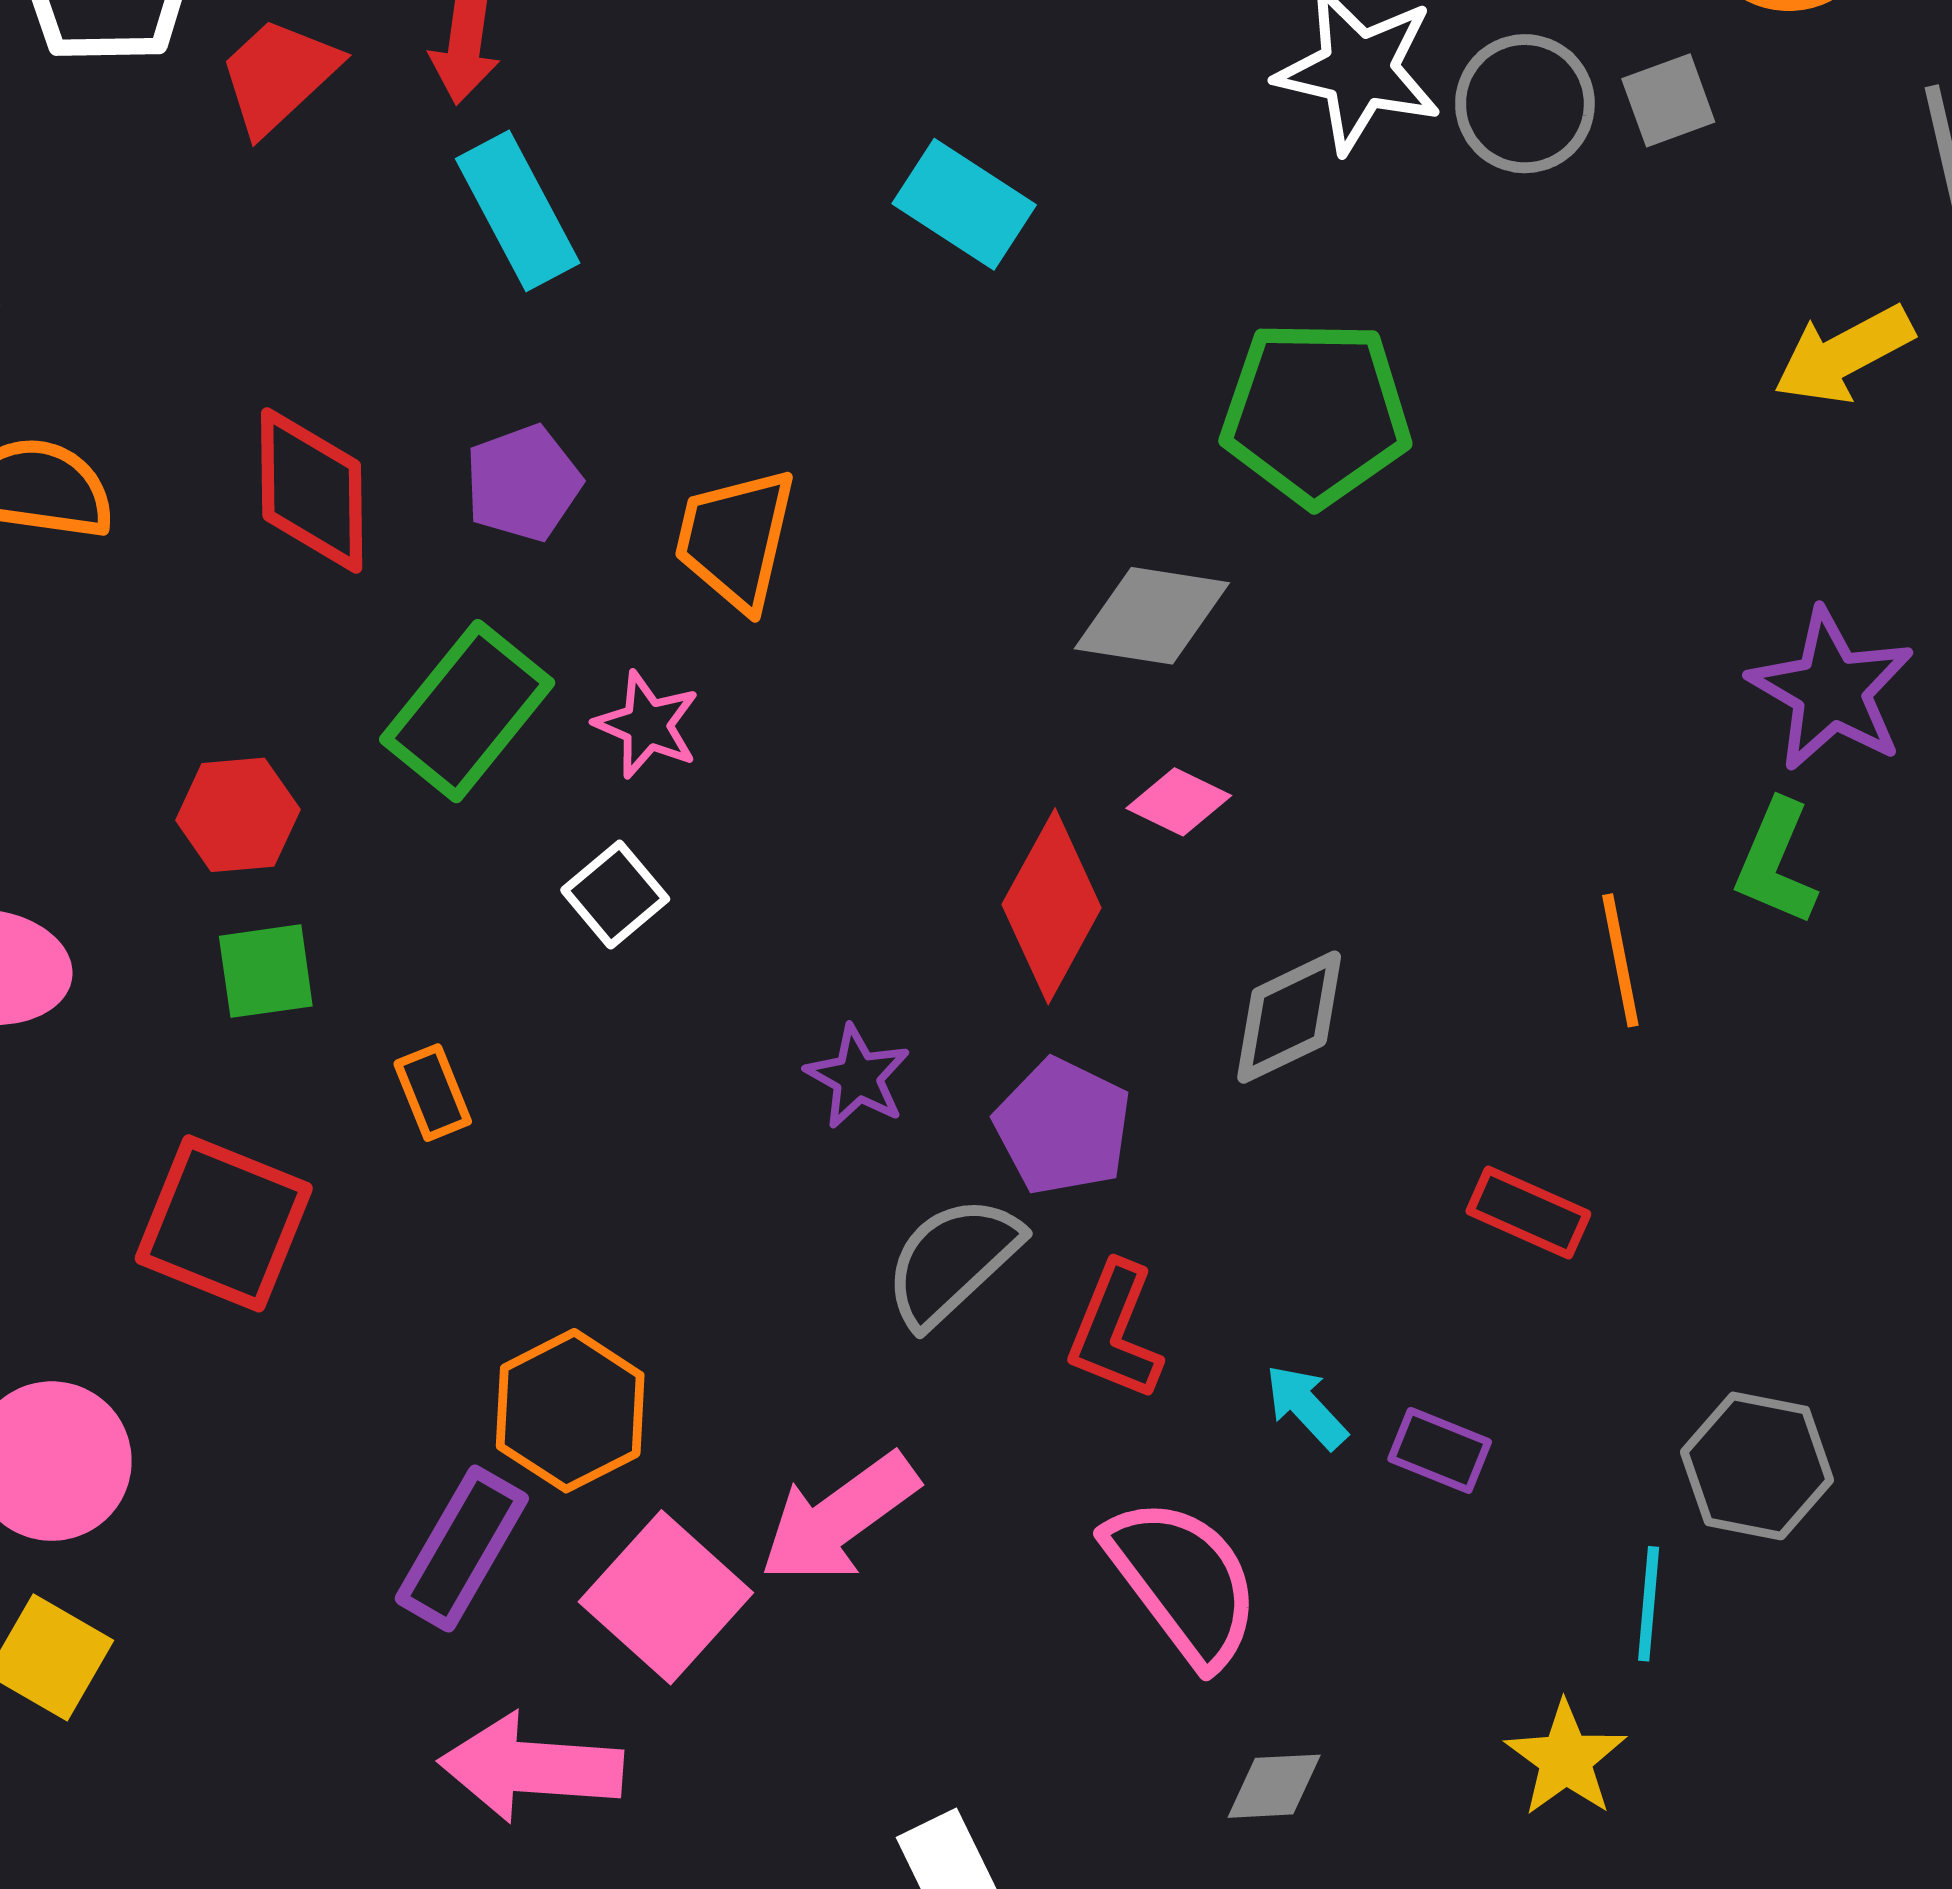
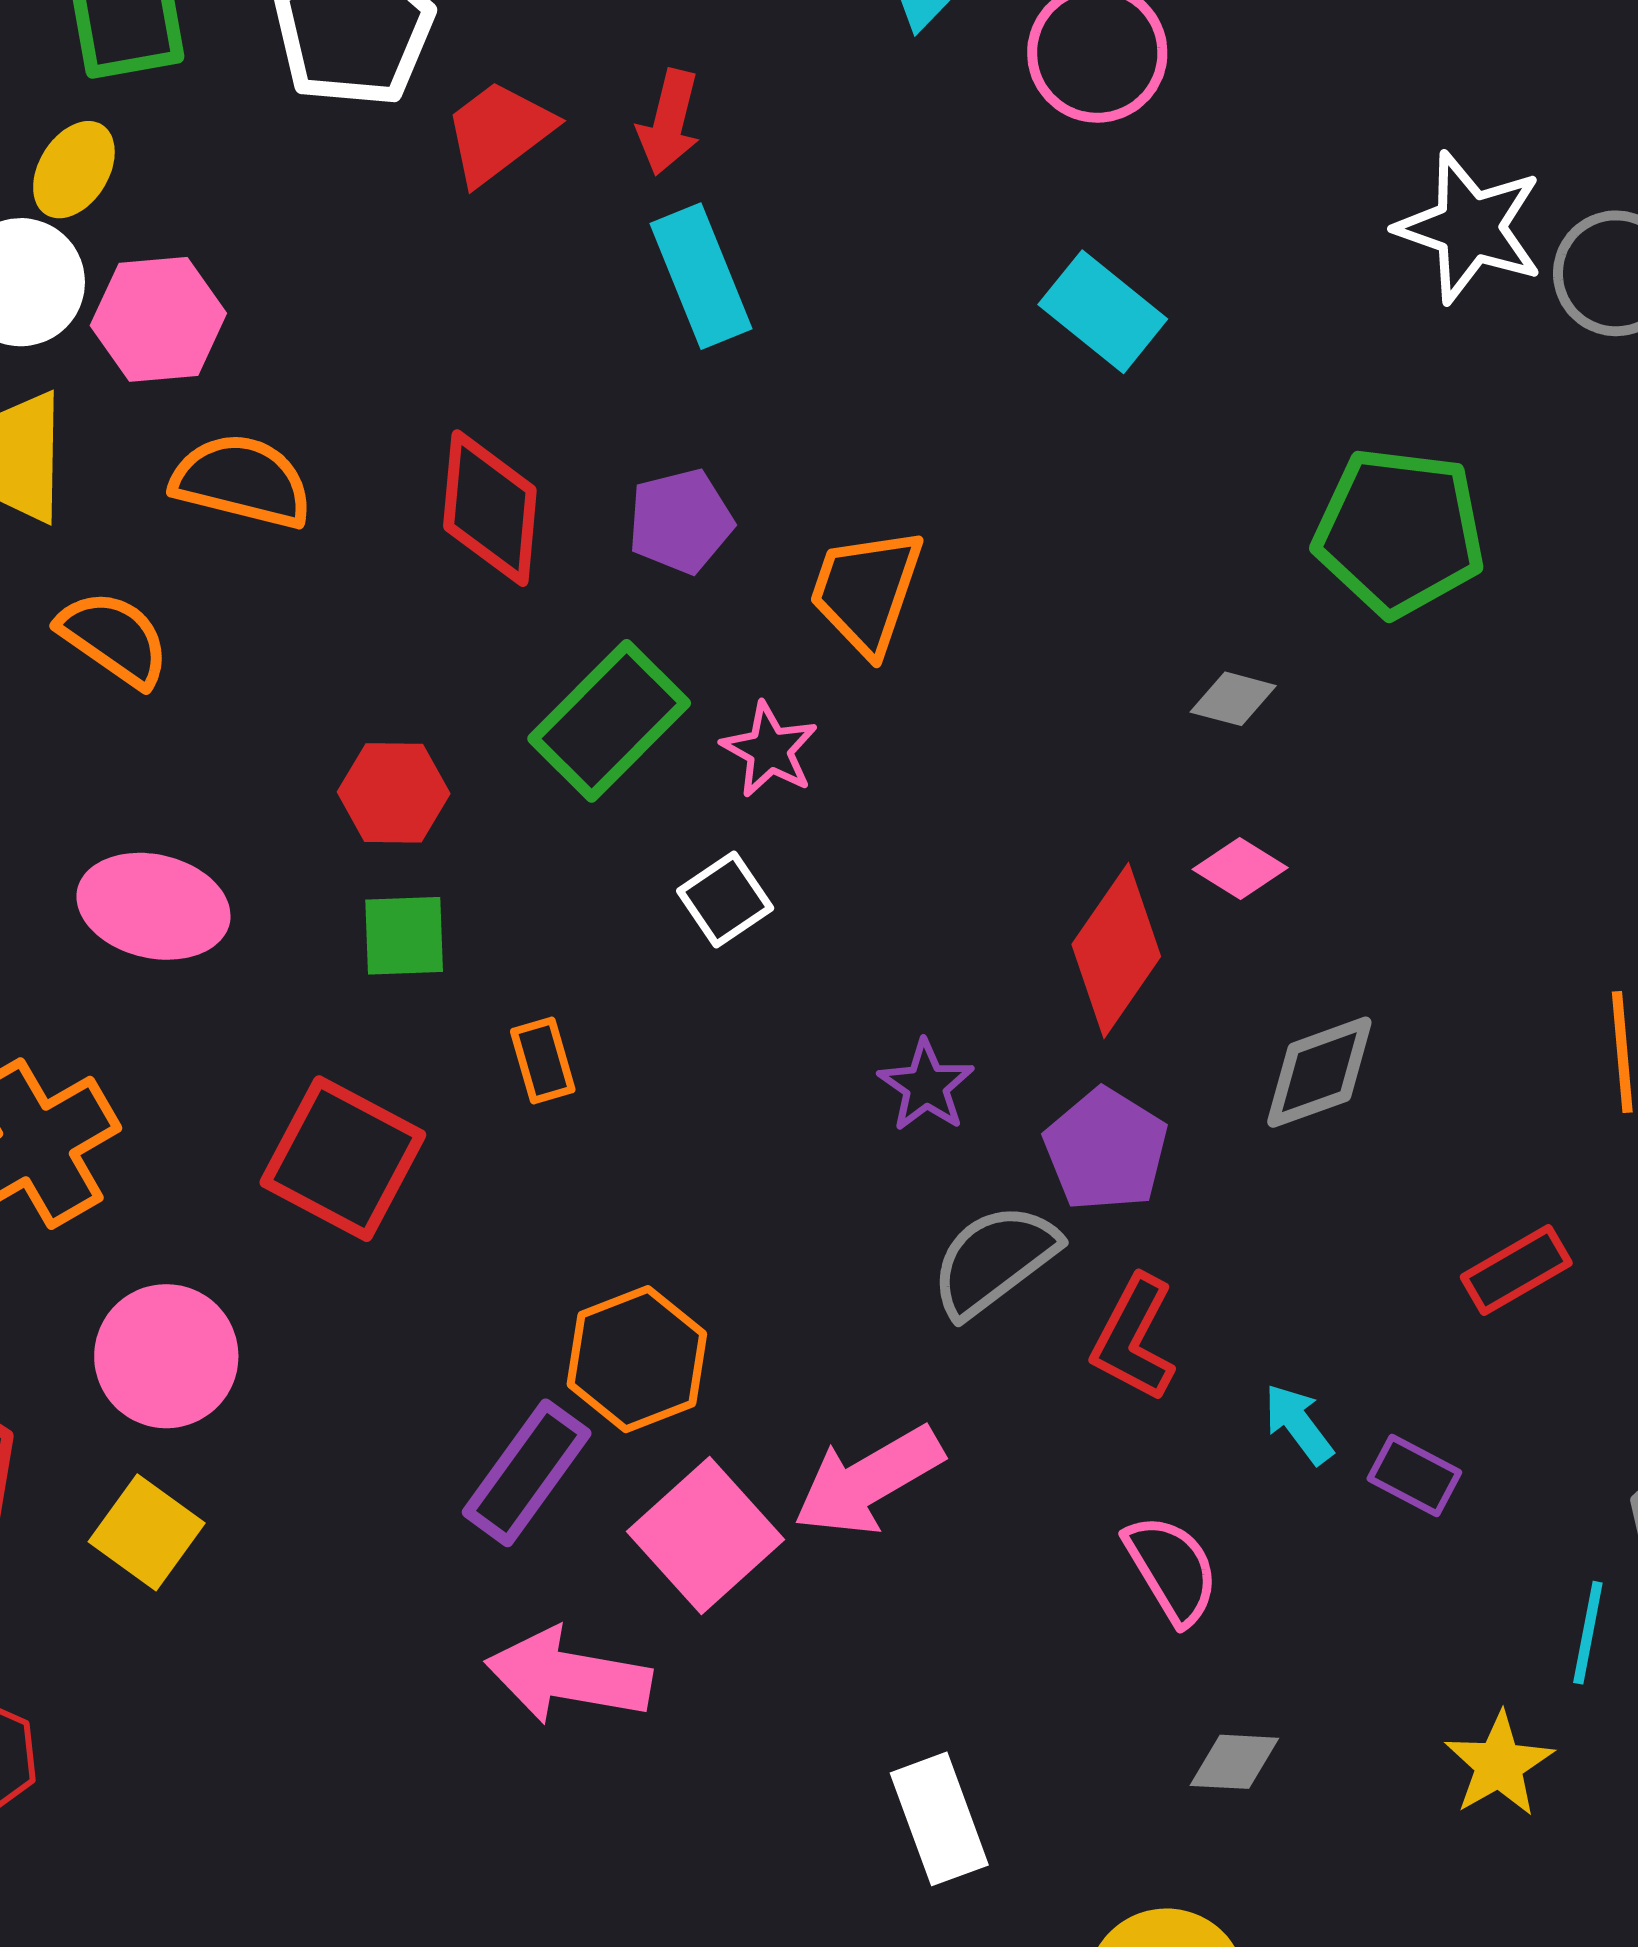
gray diamond: (1152, 616) -> (1233, 699), size x0.6
red rectangle: (1528, 1213) -> (1516, 1270), turned -60
pink semicircle: (1183, 1581) -> (1172, 1569), size x0.7

